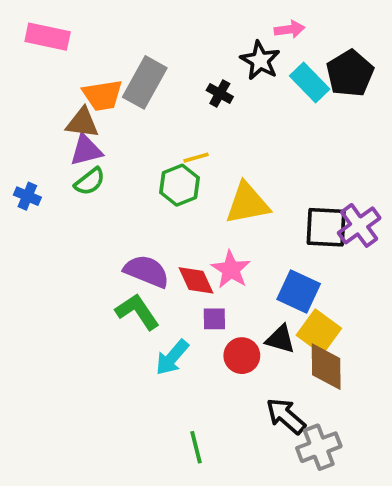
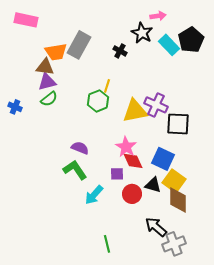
yellow line: (196, 158) -> (107, 86), turned -56
purple cross: (359, 225) -> (156, 105), moved, turned -30
purple semicircle: (147, 271) -> (80, 148), size x0.7
red diamond: (196, 280) -> (133, 161), moved

